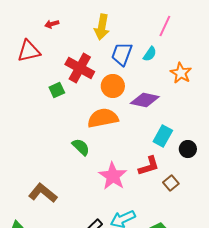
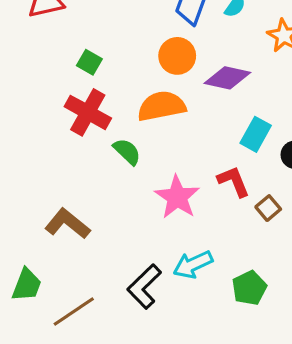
red cross: (80, 68) -> (88, 112), moved
green square: (57, 90) -> (89, 62), turned -35
red L-shape: (149, 166) -> (234, 181), turned -95

